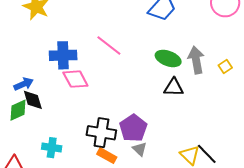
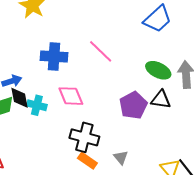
pink diamond: (75, 79) -> (71, 96), moved
purple pentagon: (133, 128) -> (133, 105), moved
cyan cross: (52, 148) -> (37, 105), moved

